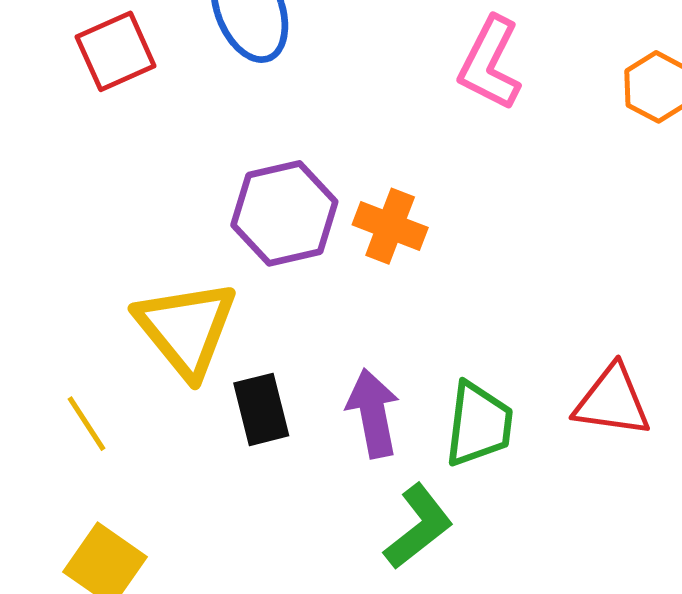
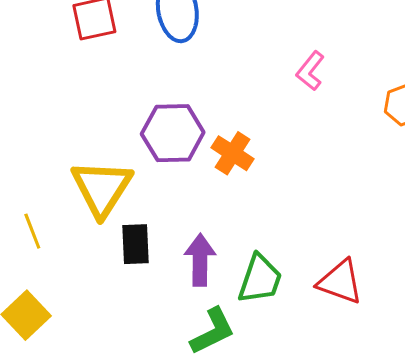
pink L-shape: (490, 63) -> (310, 71), size x0.7

